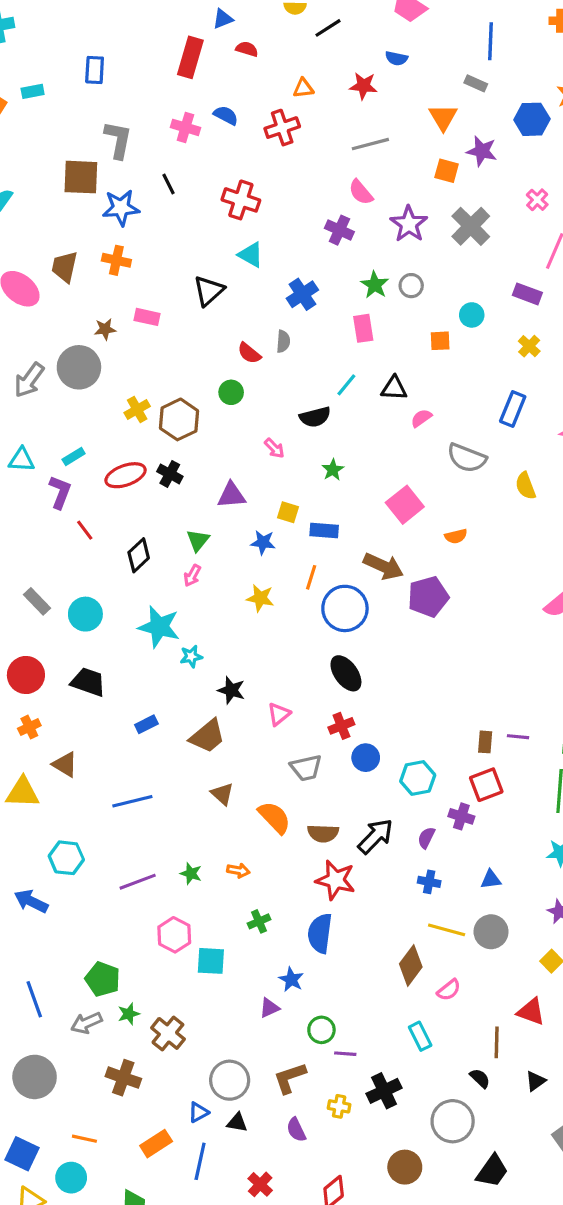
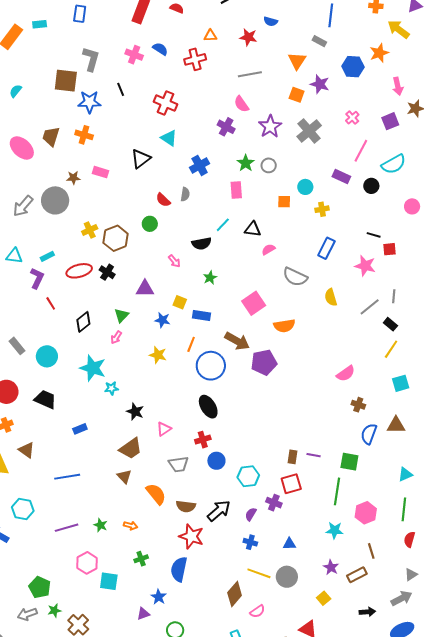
yellow cross: (529, 346) -> (322, 209), moved, turned 32
orange semicircle: (456, 536) -> (284, 326), size x1.5
brown trapezoid: (207, 736) -> (131, 449), moved

